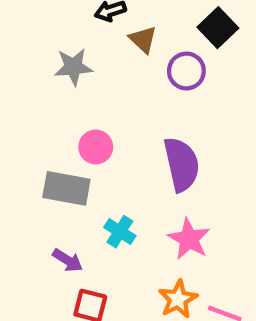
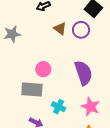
brown triangle: (143, 39) -> (60, 29), moved
gray star: (73, 67) -> (12, 34), moved

